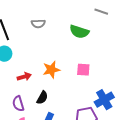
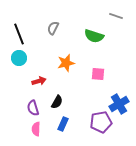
gray semicircle: (38, 24) -> (53, 28), turned 120
orange star: (51, 70) -> (66, 63), moved

